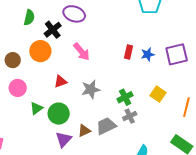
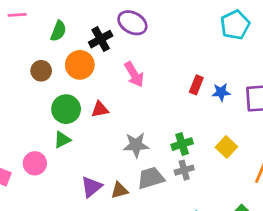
green semicircle: (29, 17) -> (58, 31), moved
pink circle: (18, 88) -> (35, 163), moved
gray star: (91, 89) -> (136, 145), moved
green circle: (59, 114) -> (66, 109), moved
brown triangle: (84, 131) -> (119, 190), moved

